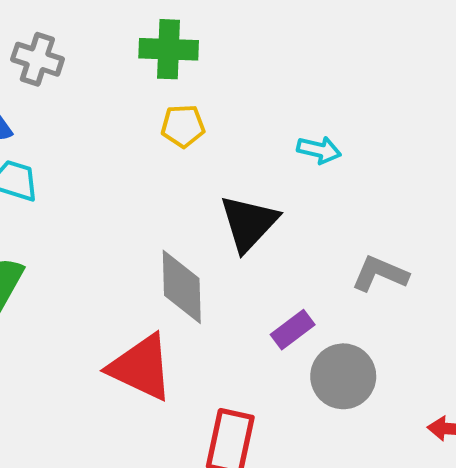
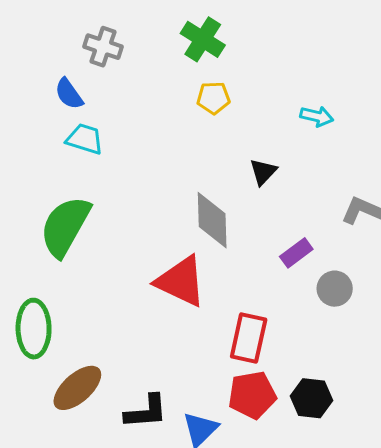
green cross: (169, 49) -> (203, 39), turned 30
black triangle: (249, 223) -> (263, 172), size x0.6
gray circle: (343, 376) -> (335, 289), size x0.7

